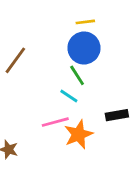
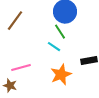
pink line: (55, 122) -> (21, 68), moved

